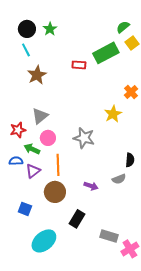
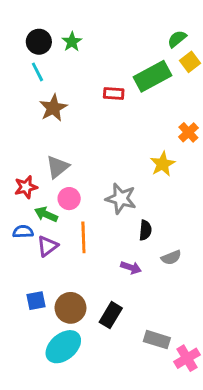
black semicircle: (130, 160) -> (145, 230), moved
brown circle: (55, 192) -> (70, 308), moved
blue square: (25, 209) -> (36, 301), turned -32

